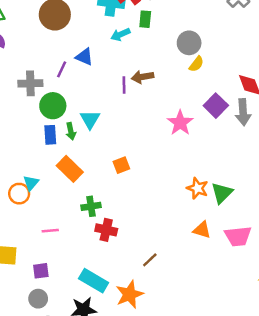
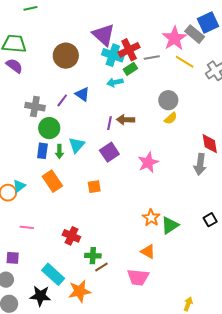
green rectangle: (145, 19) -> (130, 69), moved, turned 40
purple square: (216, 106) -> (109, 152), moved
green cross: (91, 206) -> (93, 256), moved
pink trapezoid: (238, 236) -> (138, 277), moved

